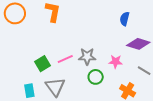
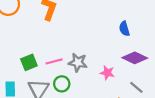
blue semicircle: (125, 19) -> (124, 29), turned -40
green circle: (96, 77) -> (62, 84), moved

